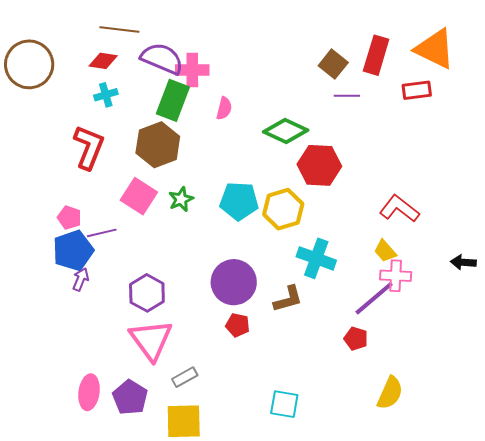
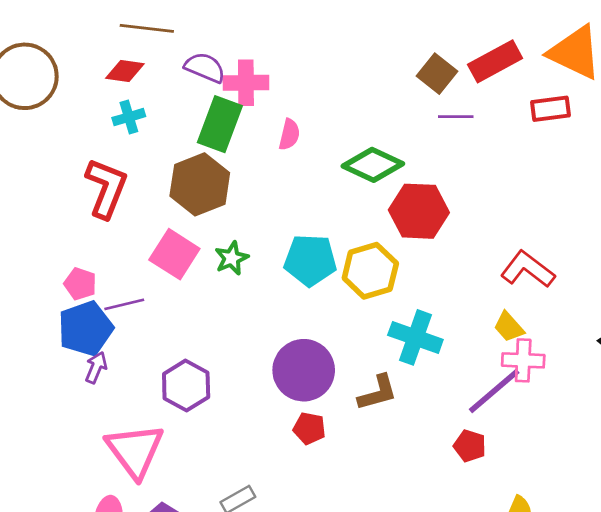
red rectangle: (376, 55) -> (495, 61), turned 45
purple semicircle: (162, 59) -> (205, 68), size x0.7
pink triangle: (151, 340) -> (135, 451), moved

